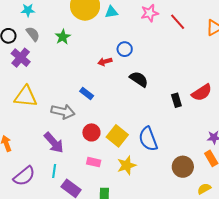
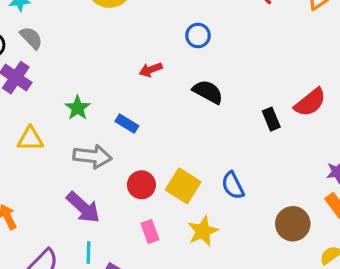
green star: (63, 37) -> (78, 108), moved
blue circle: (125, 49) -> (198, 36), moved
yellow triangle: (26, 97) -> (30, 139), size x0.7
blue semicircle: (148, 139) -> (233, 185), size x0.7
pink rectangle: (94, 162) -> (150, 231), turned 64

